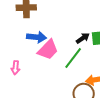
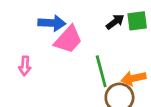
green line: (73, 58) -> (101, 71), moved, turned -50

